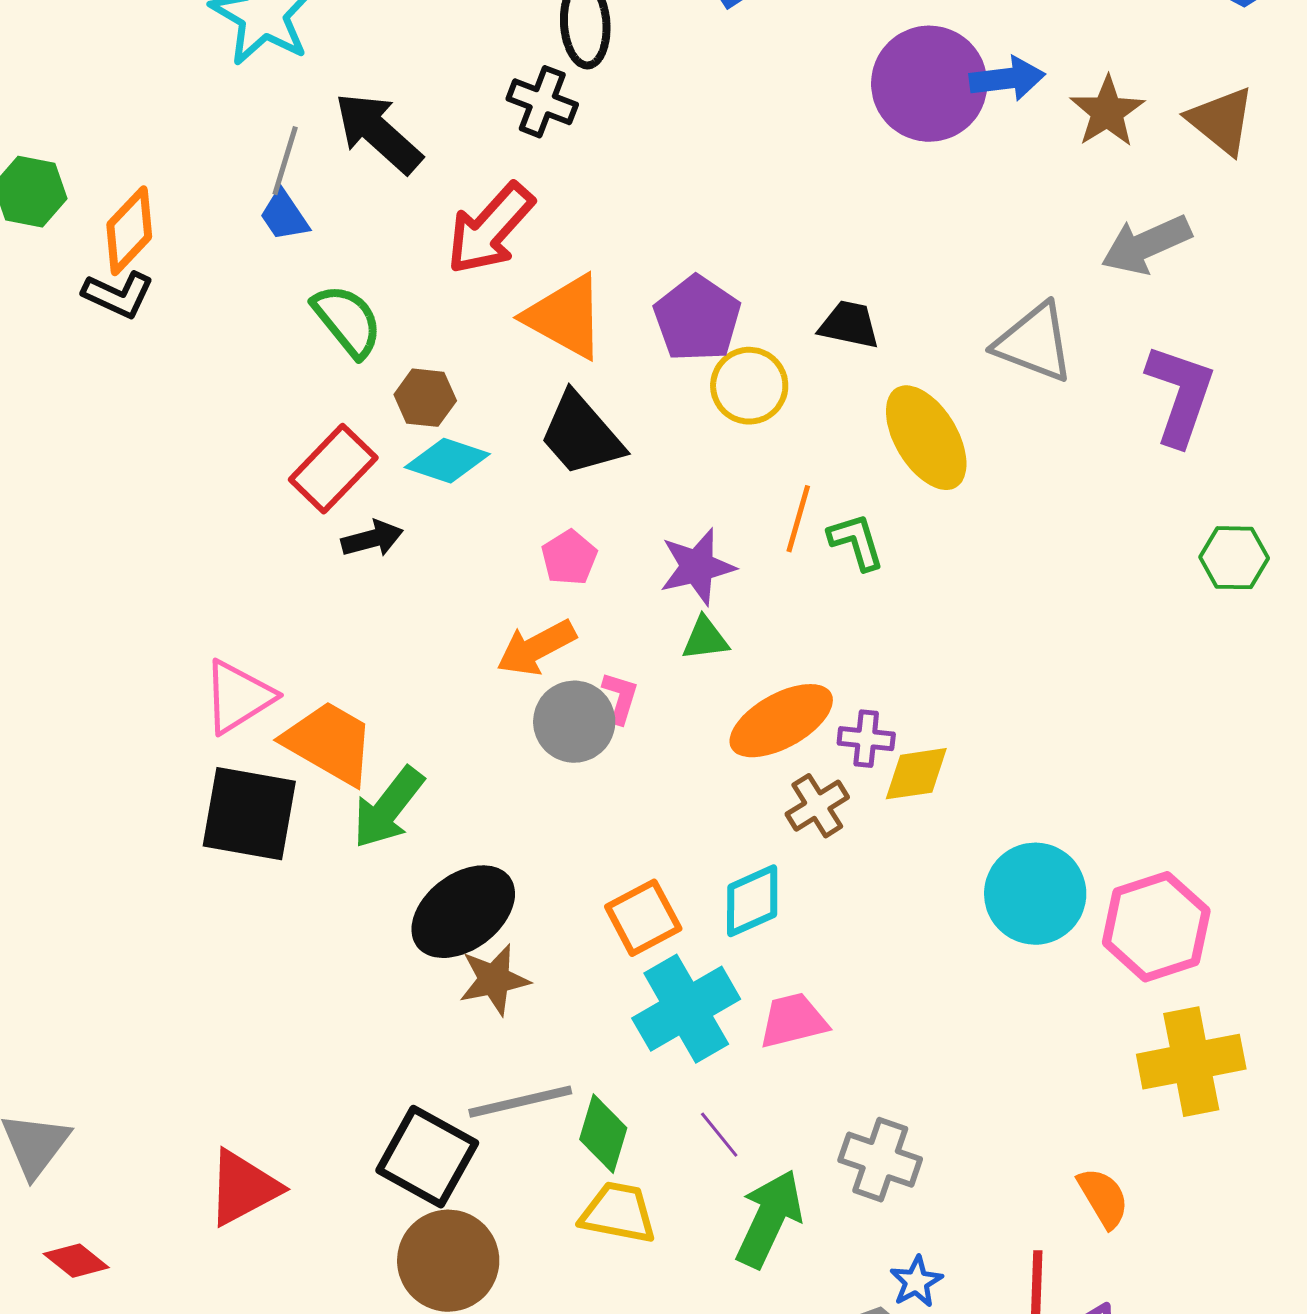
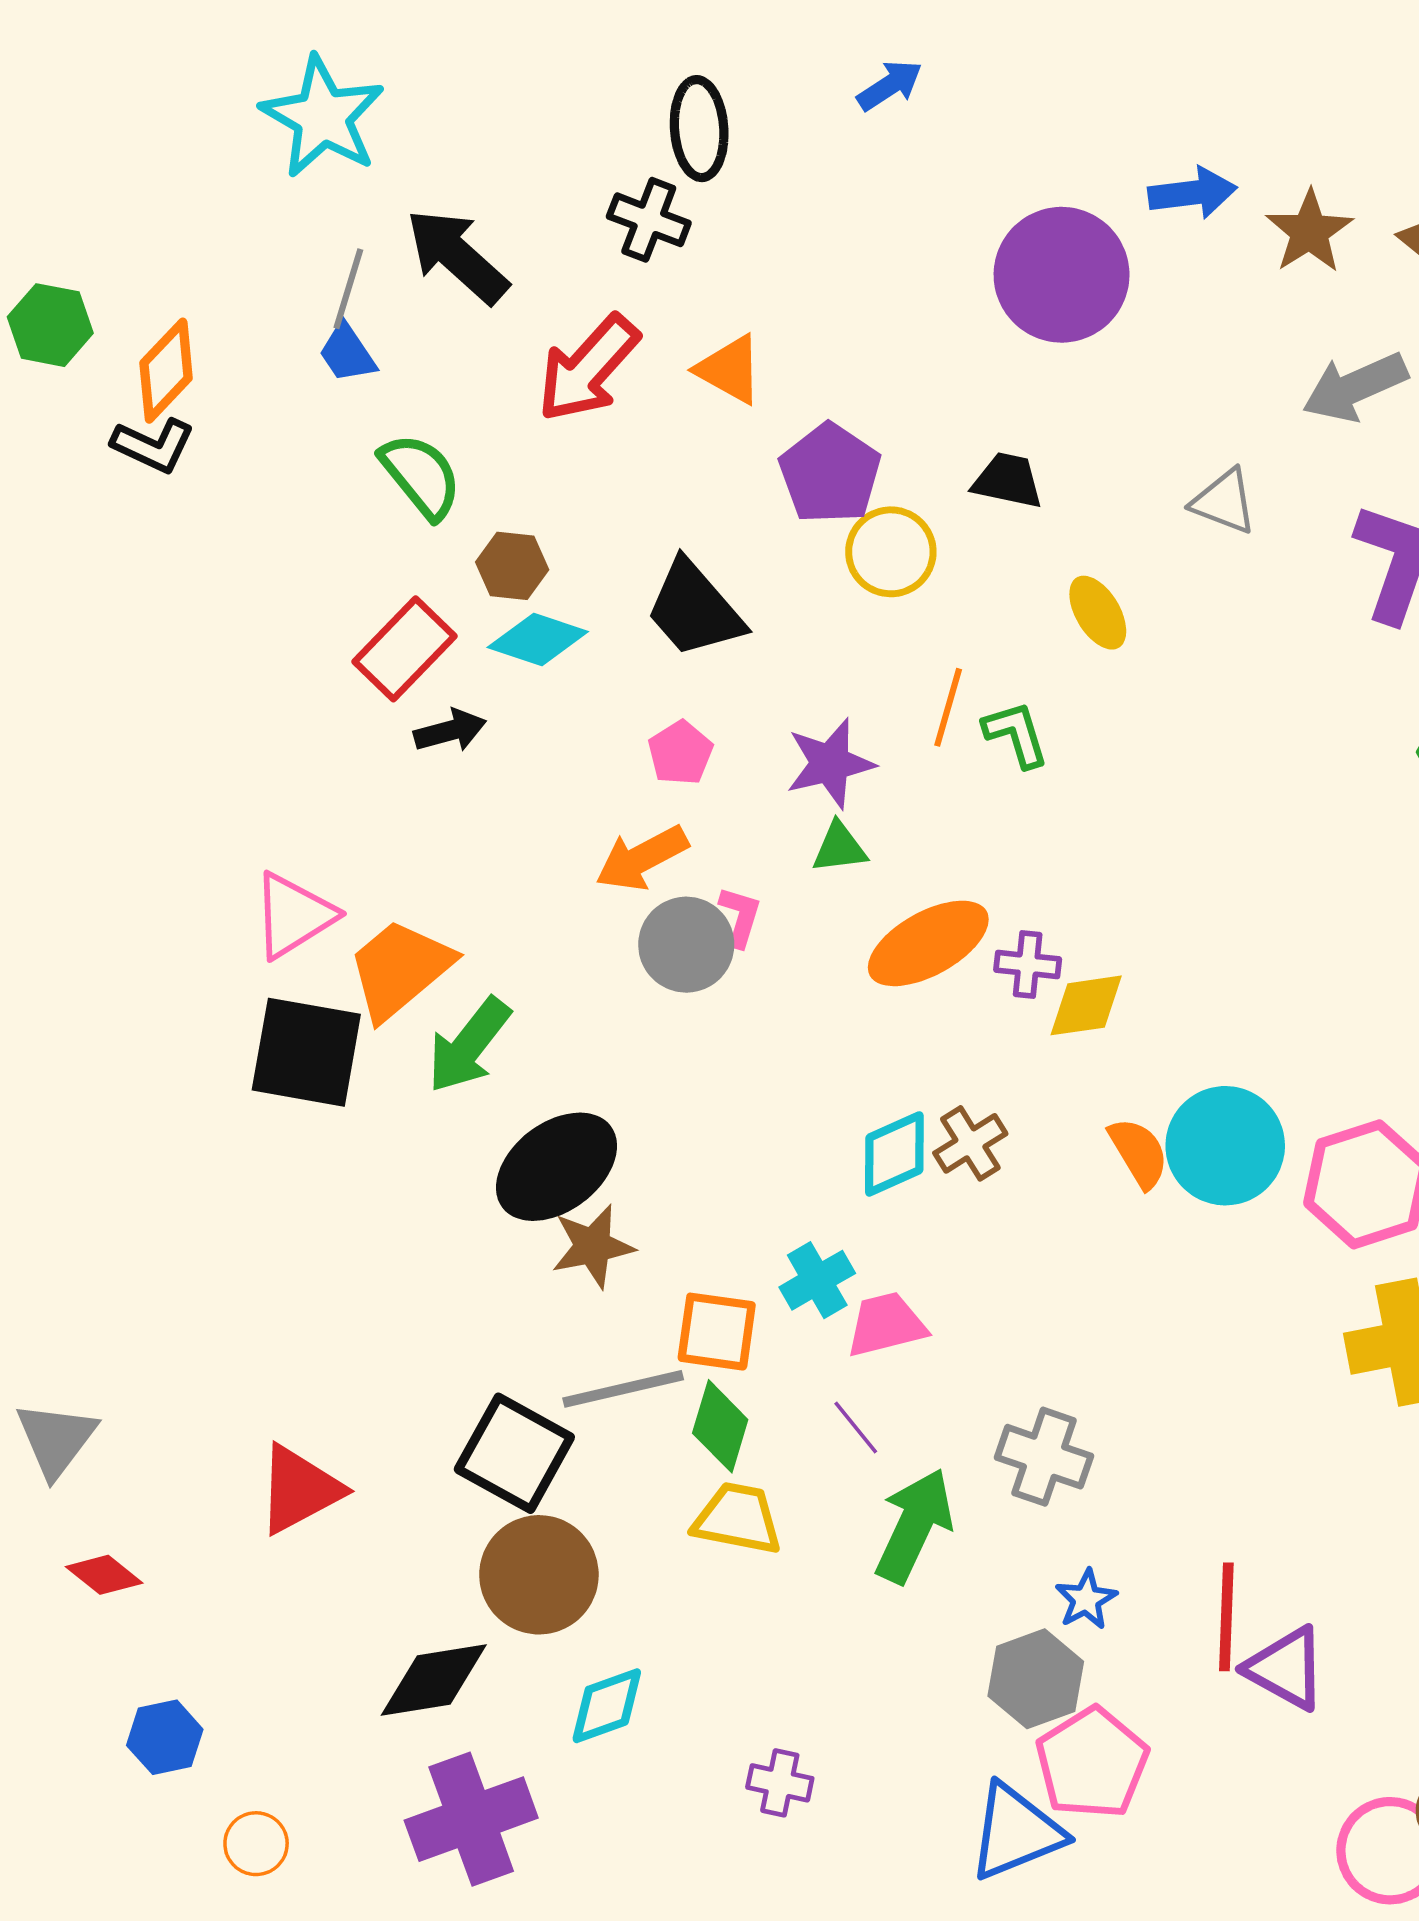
purple circle: (929, 84) -> (1062, 275), moved
orange triangle: (565, 317) -> (730, 369), moved, size x0.7
gray triangle: (1034, 343) -> (1224, 502), size x0.7
yellow ellipse: (926, 438) -> (1098, 613), size x0.6
orange trapezoid: (329, 743) -> (400, 969), turned -70
brown cross: (817, 806) -> (970, 1143), moved
orange square: (643, 918) -> (717, 1332), moved, turned 36
cyan cross: (686, 1009) -> (817, 1280), size x0.6
pink trapezoid: (793, 1021) -> (886, 1325), moved
orange semicircle: (1103, 1198) -> (1139, 1153), moved

